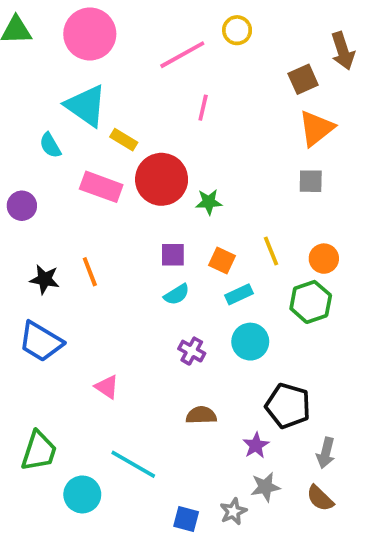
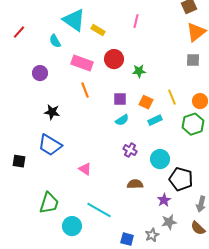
yellow rectangle: (124, 140) -> (98, 30), moved
red circle: (162, 179) -> (114, 59), size x0.7
orange line: (90, 272) -> (85, 90), moved
cyan circle: (250, 342) -> (160, 159), moved

